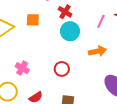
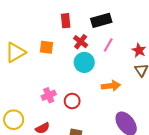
pink line: (101, 21) -> (108, 45), moved
pink cross: (22, 68) -> (49, 95), moved, turned 32

